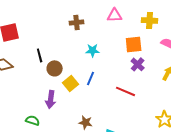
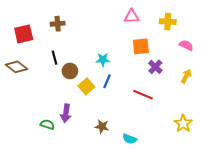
brown cross: (77, 22) -> (58, 24), moved
orange square: (134, 44) -> (141, 46), moved
cyan star: (93, 50) -> (103, 60), moved
purple arrow: (51, 99) -> (66, 113), moved

